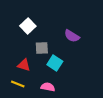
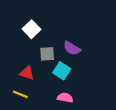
purple semicircle: (72, 36) -> (72, 48), moved
pink semicircle: (48, 87) -> (65, 98), moved

